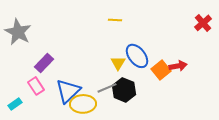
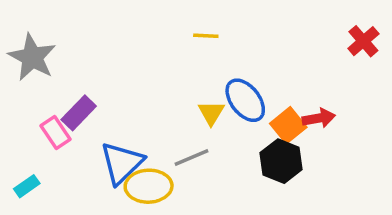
pink rectangle: (36, 86) -> (55, 132), moved
black hexagon: (124, 90) -> (281, 161), moved

